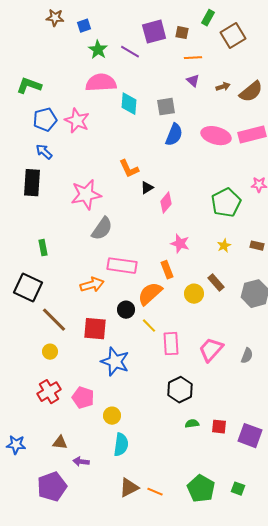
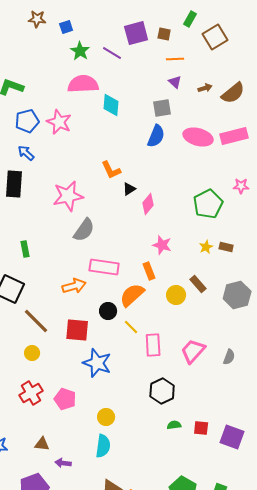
gray square: (166, 107) -> (162, 108), moved
brown rectangle: (257, 246) -> (226, 247), moved
yellow circle: (112, 416) -> (106, 417), moved

